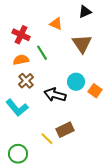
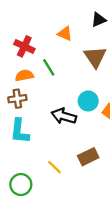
brown cross: (26, 81) -> (17, 99), moved, turned 35
cyan L-shape: (17, 108) -> (20, 131), turned 45
brown rectangle: (65, 130) -> (88, 157), moved

